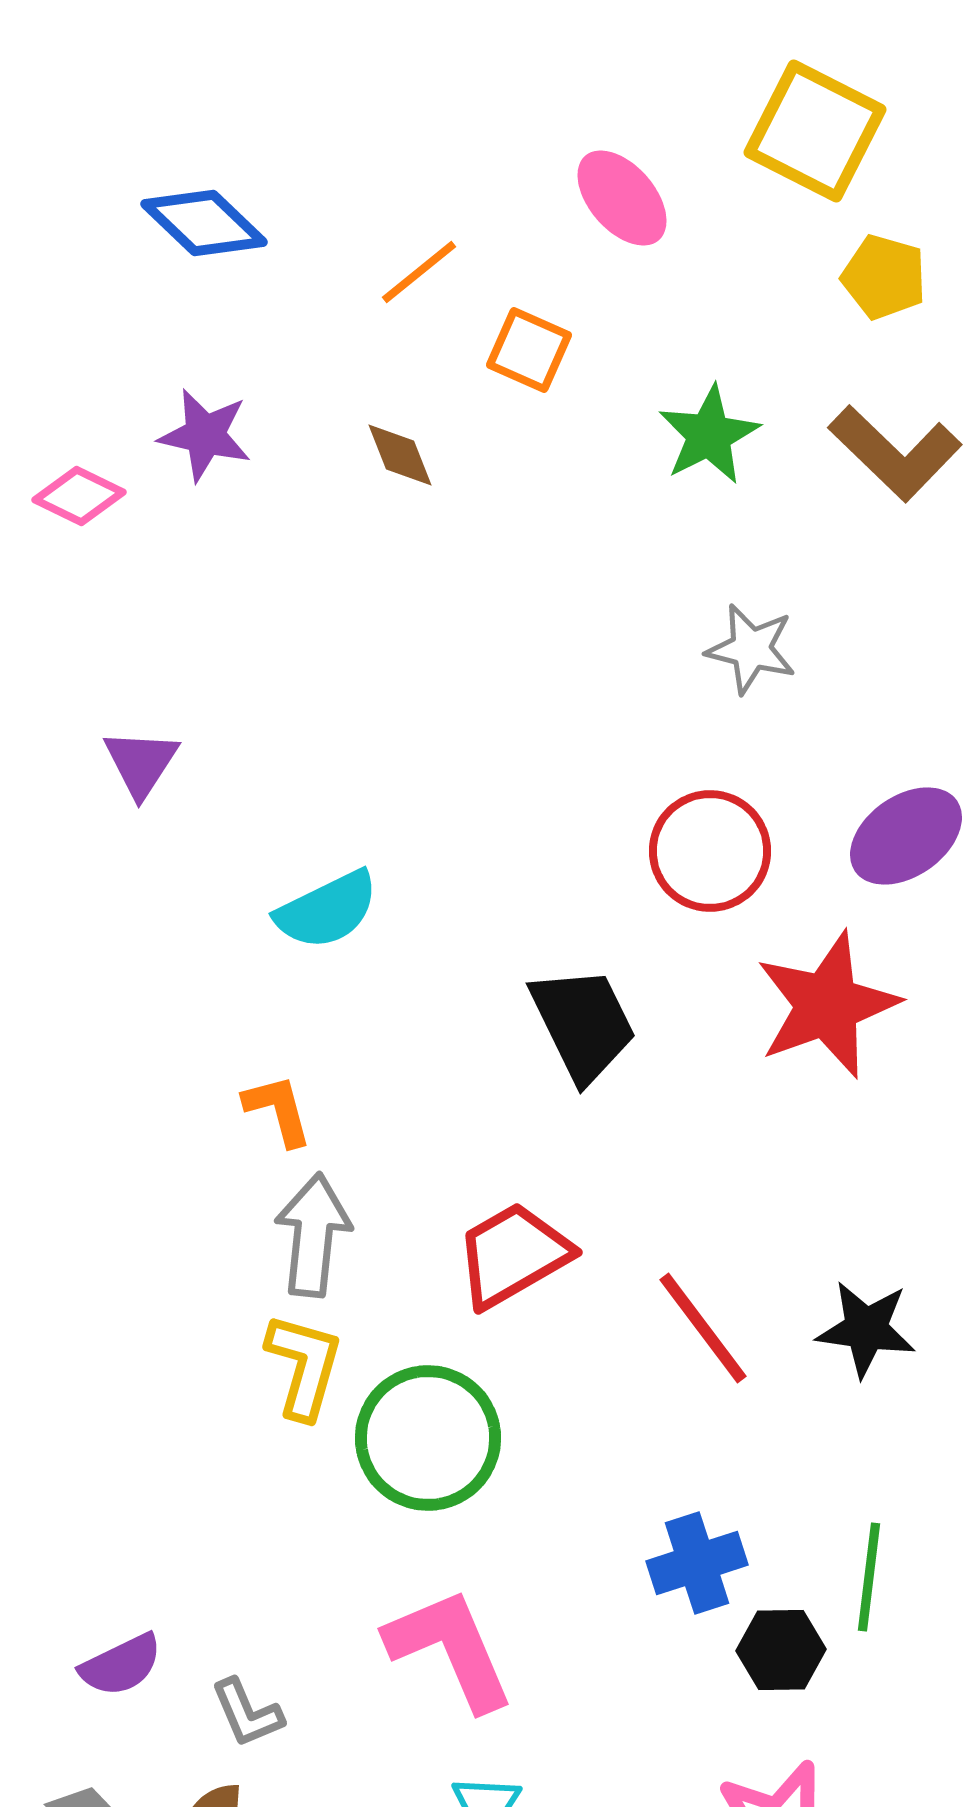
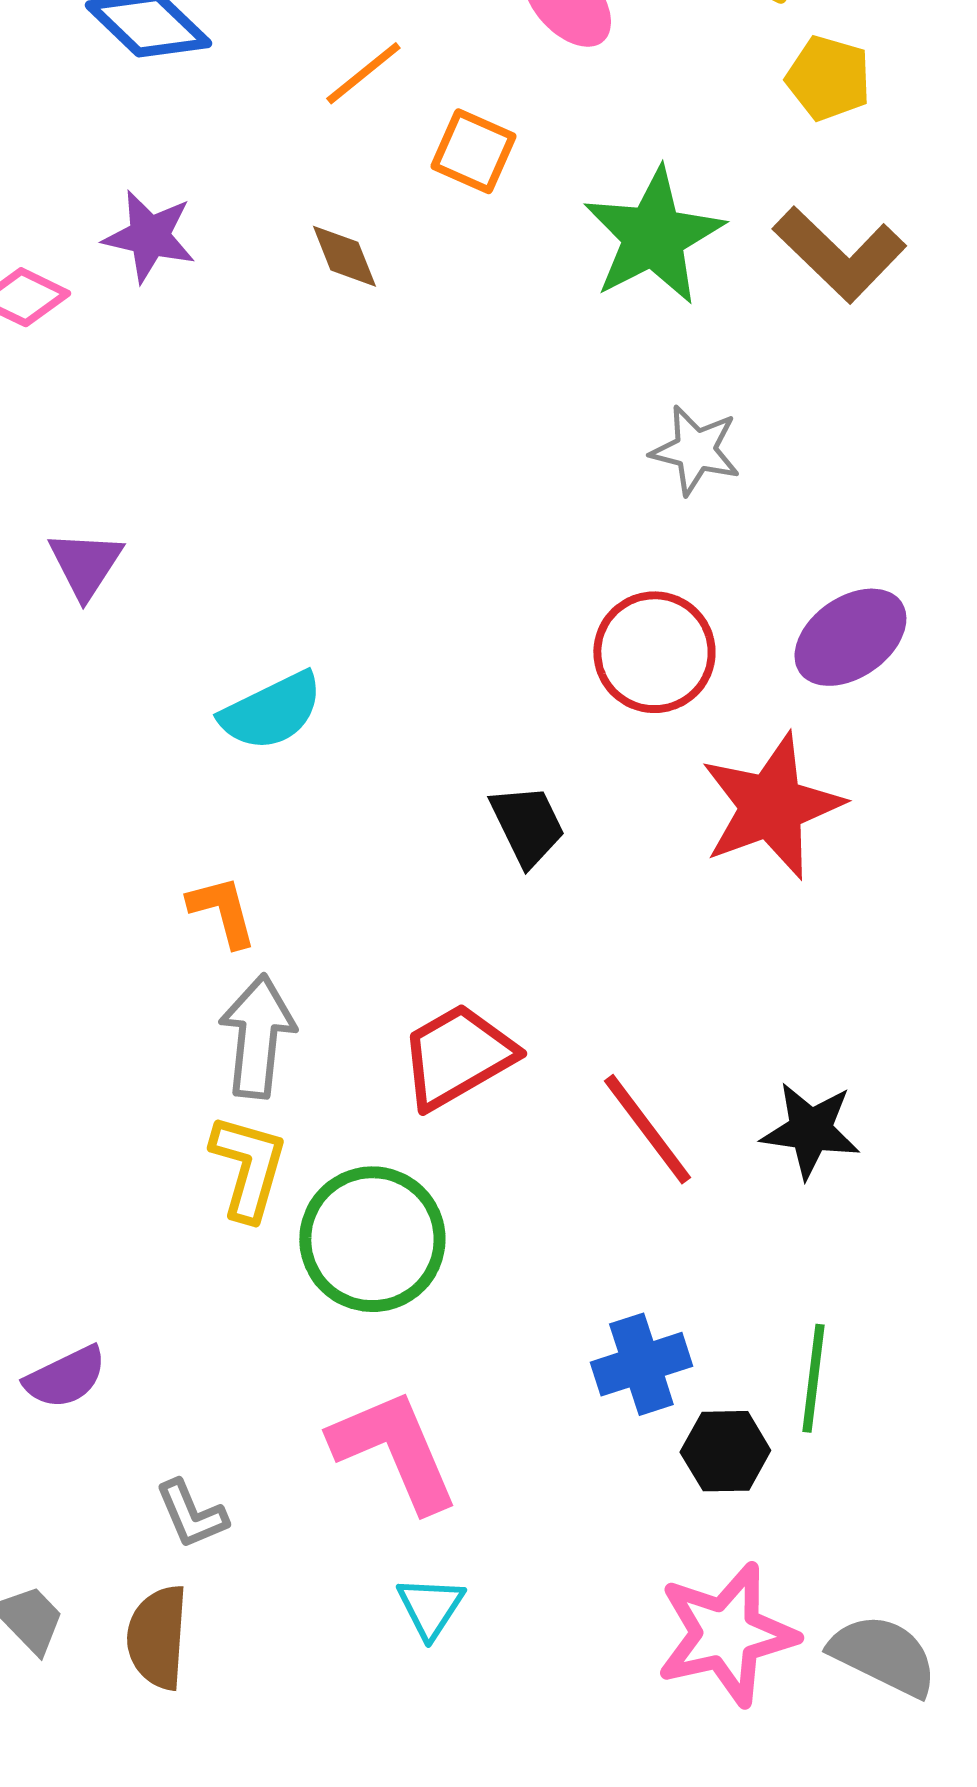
green star: (709, 435) -> (653, 236), size x1.4
black trapezoid: (583, 1024) -> (527, 825), size x0.7
purple semicircle: (121, 1665) -> (65, 1377), moved

